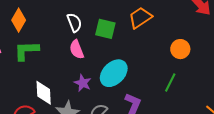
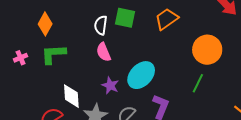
white semicircle: (74, 23) -> (101, 25), turned -150
green square: (105, 29) -> (125, 18), moved
orange circle: (180, 49) -> (207, 50), size x1.5

